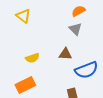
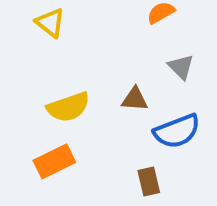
gray triangle: (75, 29) -> (181, 67), moved
yellow semicircle: (32, 58) -> (68, 107), size x1.5

